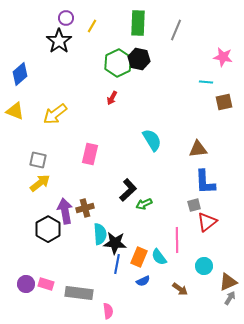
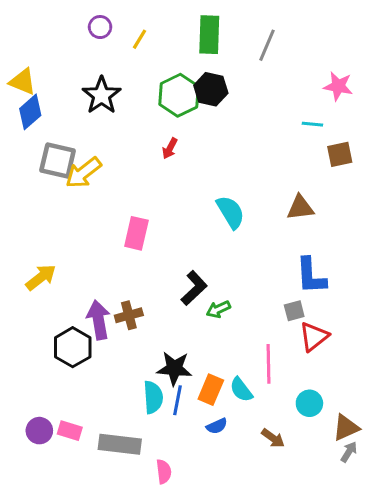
black star: (59, 41) -> (102, 95), moved
yellow triangle: (15, 111) -> (23, 82), moved
brown triangle: (198, 149) -> (300, 208), moved
gray square: (38, 160) -> (58, 161), moved, size x1.4
yellow arrow: (40, 183) -> (41, 277), moved
cyan semicircle: (100, 234) -> (153, 397), moved

